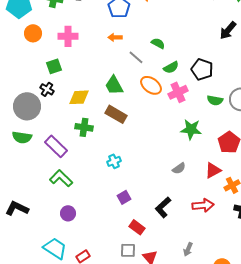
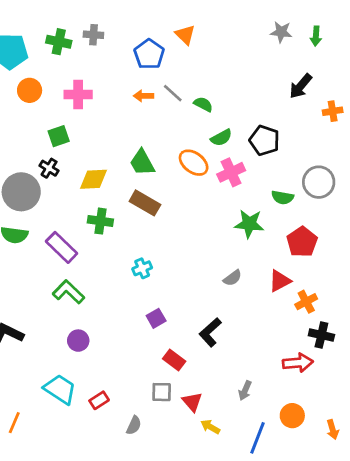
gray line: (136, 57) -> (173, 93), moved
green semicircle: (215, 100) -> (283, 197), moved
red arrow: (203, 205) -> (298, 363), moved

